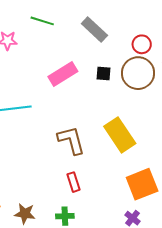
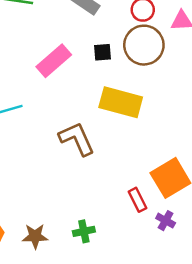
yellow rectangle: (120, 135) -> (121, 102), moved, turned -32
red rectangle: (74, 182) -> (138, 200), moved

